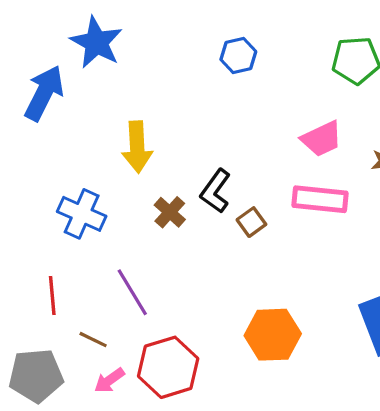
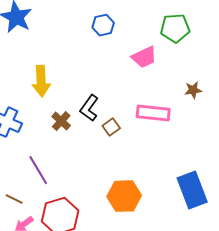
pink trapezoid: (322, 139) -> (144, 57), moved

